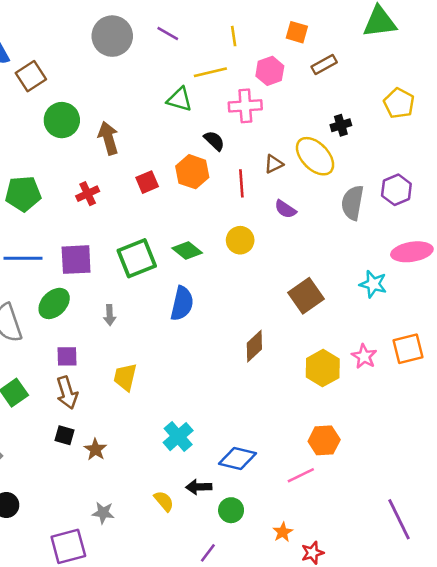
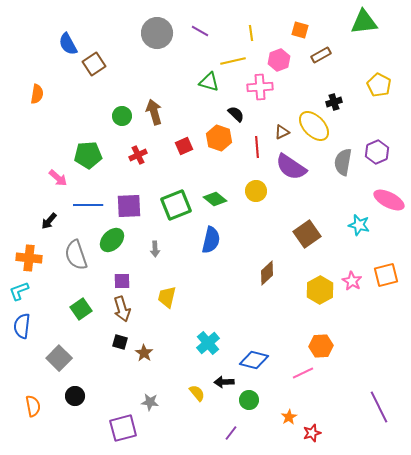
green circle: (62, 120) -> (122, 116), moved, size x0.7
purple semicircle: (285, 209) -> (291, 167), size x1.8
pink ellipse: (412, 252) -> (389, 200), turned 36

